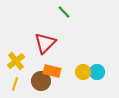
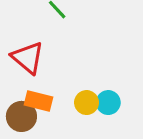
red triangle: (45, 43) -> (28, 58), turned -35

